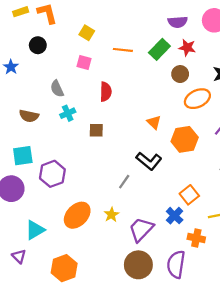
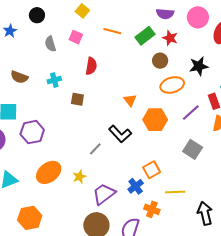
gray semicircle: (57, 89) -> (50, 44), moved

